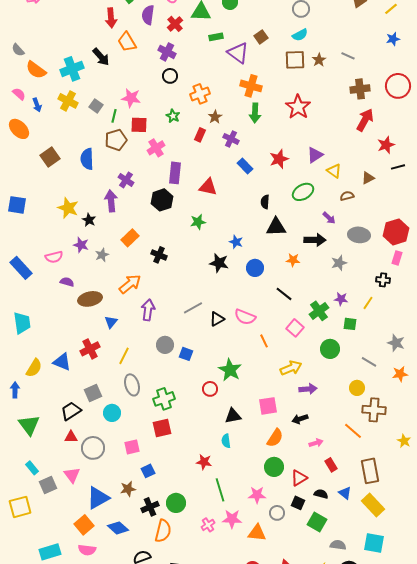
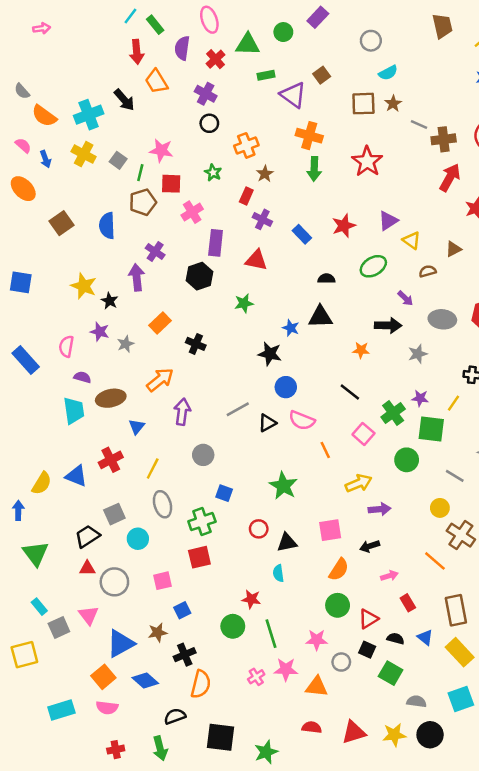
cyan semicircle: (300, 35) -> (388, 73), moved
gray line: (348, 56) -> (419, 125), moved
purple cross: (231, 139) -> (262, 219), moved
black semicircle: (265, 202) -> (326, 279), turned 88
black triangle: (276, 227) -> (320, 317), moved
pink semicircle: (54, 257) -> (66, 346), turned 114
blue circle: (255, 268) -> (286, 387), moved
cyan trapezoid: (22, 323) -> (74, 411), moved
green square: (350, 324) -> (431, 429), size x1.6
blue square: (186, 354) -> (224, 493), moved
red circle: (210, 389) -> (259, 529), moved
brown cross: (374, 410) -> (461, 535), turned 30
green circle: (176, 503) -> (233, 626), moved
cyan square: (374, 543) -> (461, 699), turned -30

